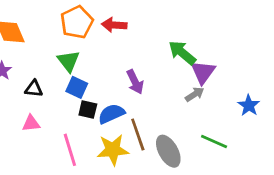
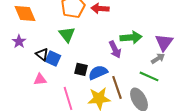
green arrow: (182, 53) -> (131, 37), moved, turned 135
blue square: (77, 87) -> (53, 58), moved
black triangle: (34, 89) -> (42, 54), turned 32
green line: (214, 141) -> (149, 76), moved

